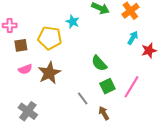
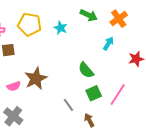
yellow pentagon: (50, 38) -> (30, 24), moved
cyan arrow: (133, 38) -> (108, 43), moved
pink semicircle: (25, 69) -> (14, 86), moved

